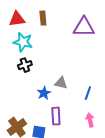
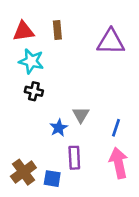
black cross: (25, 65) -> (34, 91), turned 32
gray triangle: (61, 83) -> (81, 115), turned 48
pink arrow: (90, 120) -> (119, 163), size x1.6

